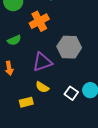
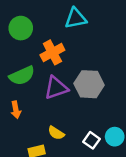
green semicircle: (14, 40) -> (22, 76), size x1.5
purple triangle: (42, 62) -> (56, 88), moved

